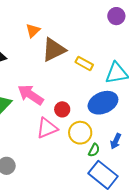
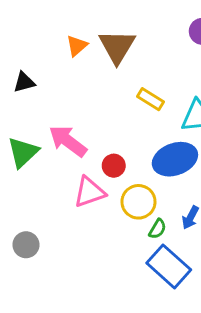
brown triangle: (54, 50) -> (117, 46), moved, turned -36

